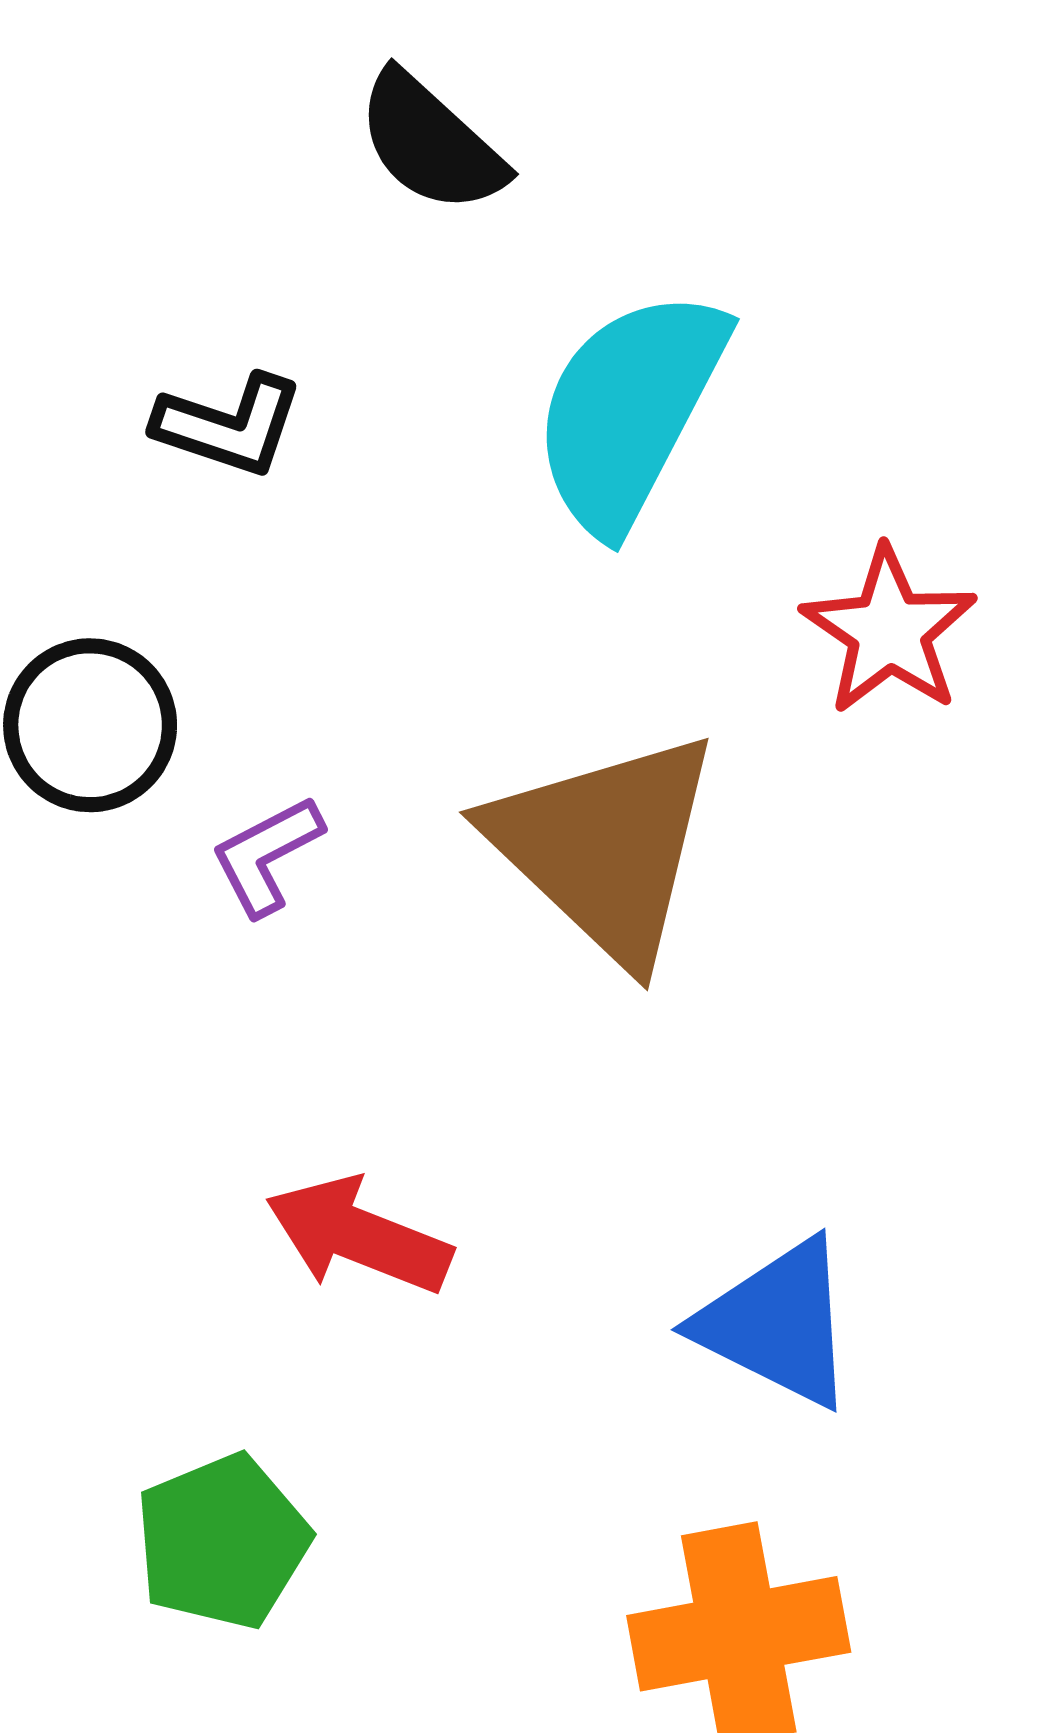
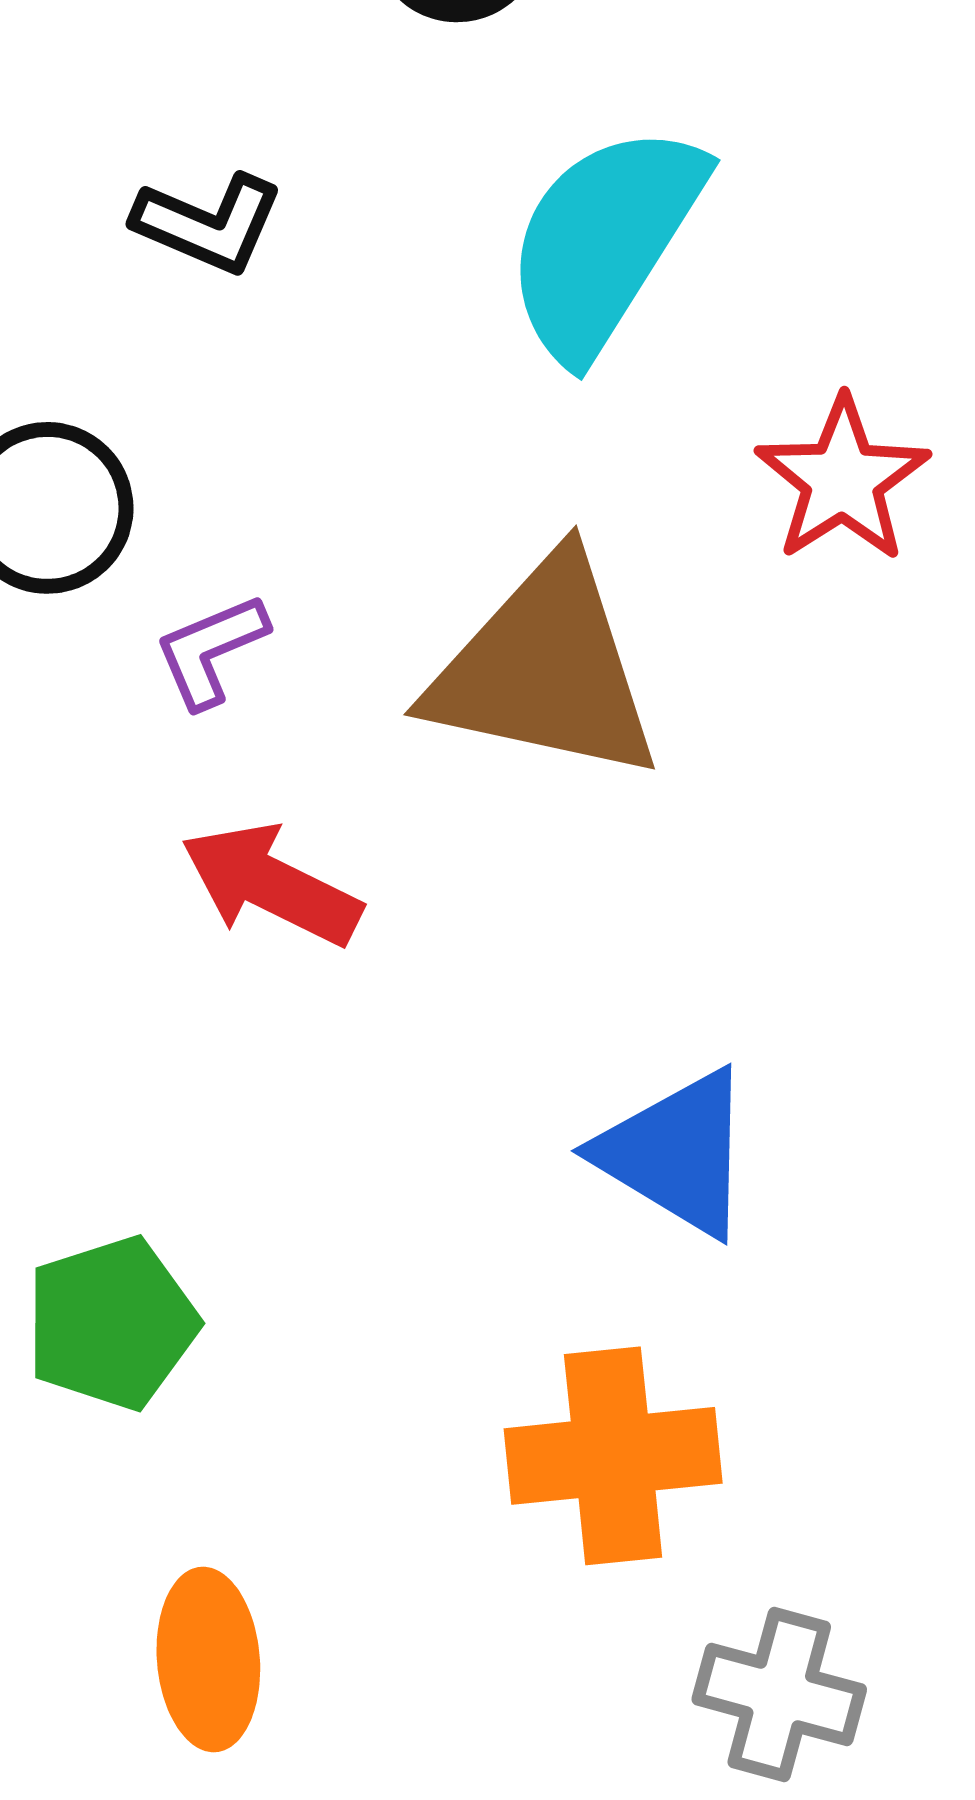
brown triangle: (605, 847) -> (545, 670), turned -36
red arrow: (358, 1236) -> (271, 885), moved

